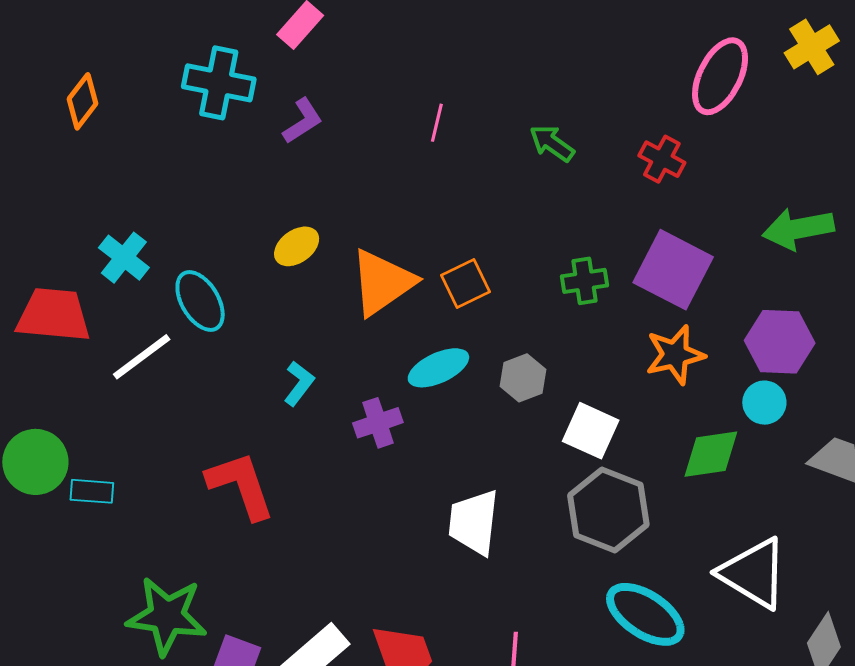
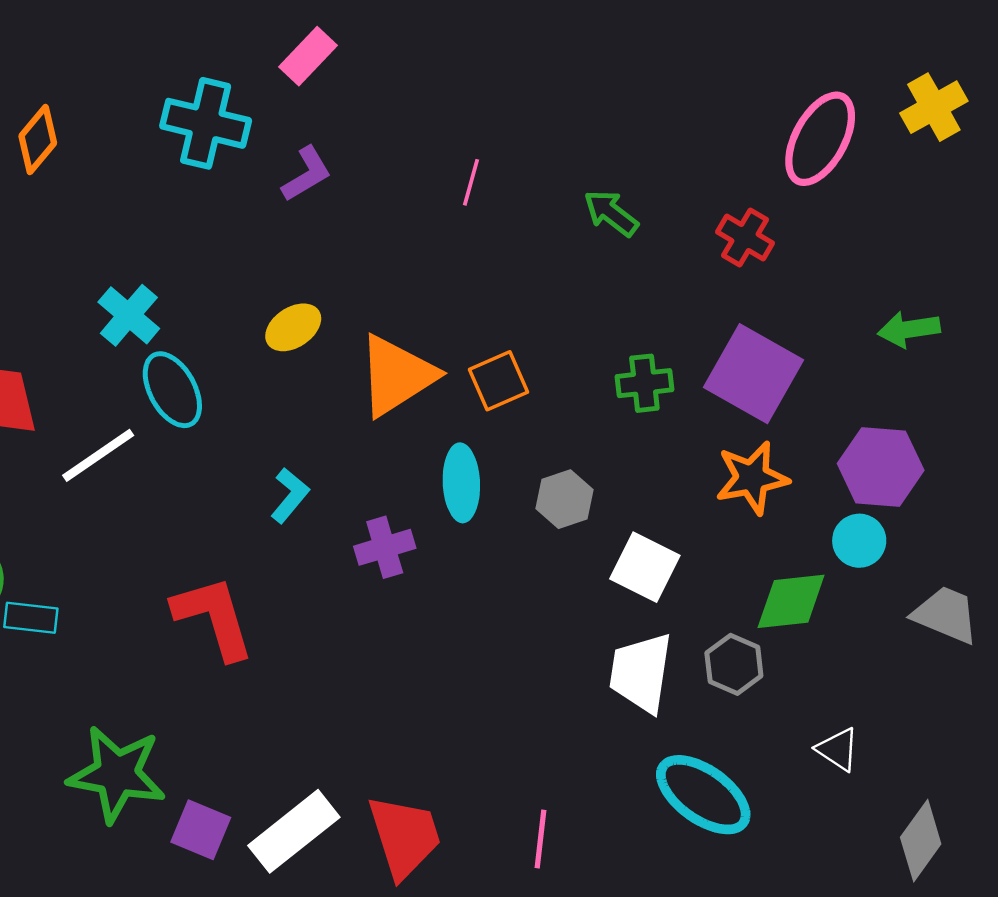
green arrow: (798, 229) -> (909, 329), size x0.7
cyan cross: (124, 258) -> (129, 315), moved
cyan ellipse: (438, 368) -> (461, 483), turned -70
gray hexagon: (608, 510) -> (734, 664), moved, size x0.6
white trapezoid: (474, 522) -> (641, 673), moved
white triangle: (753, 573) -> (838, 749), size x0.5

